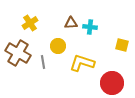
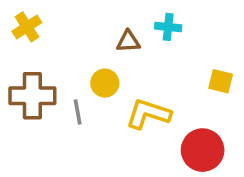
yellow cross: (30, 23) -> (27, 27), moved
cyan cross: (90, 27) -> (168, 27), moved
brown cross: (18, 53) -> (32, 96), turned -30

